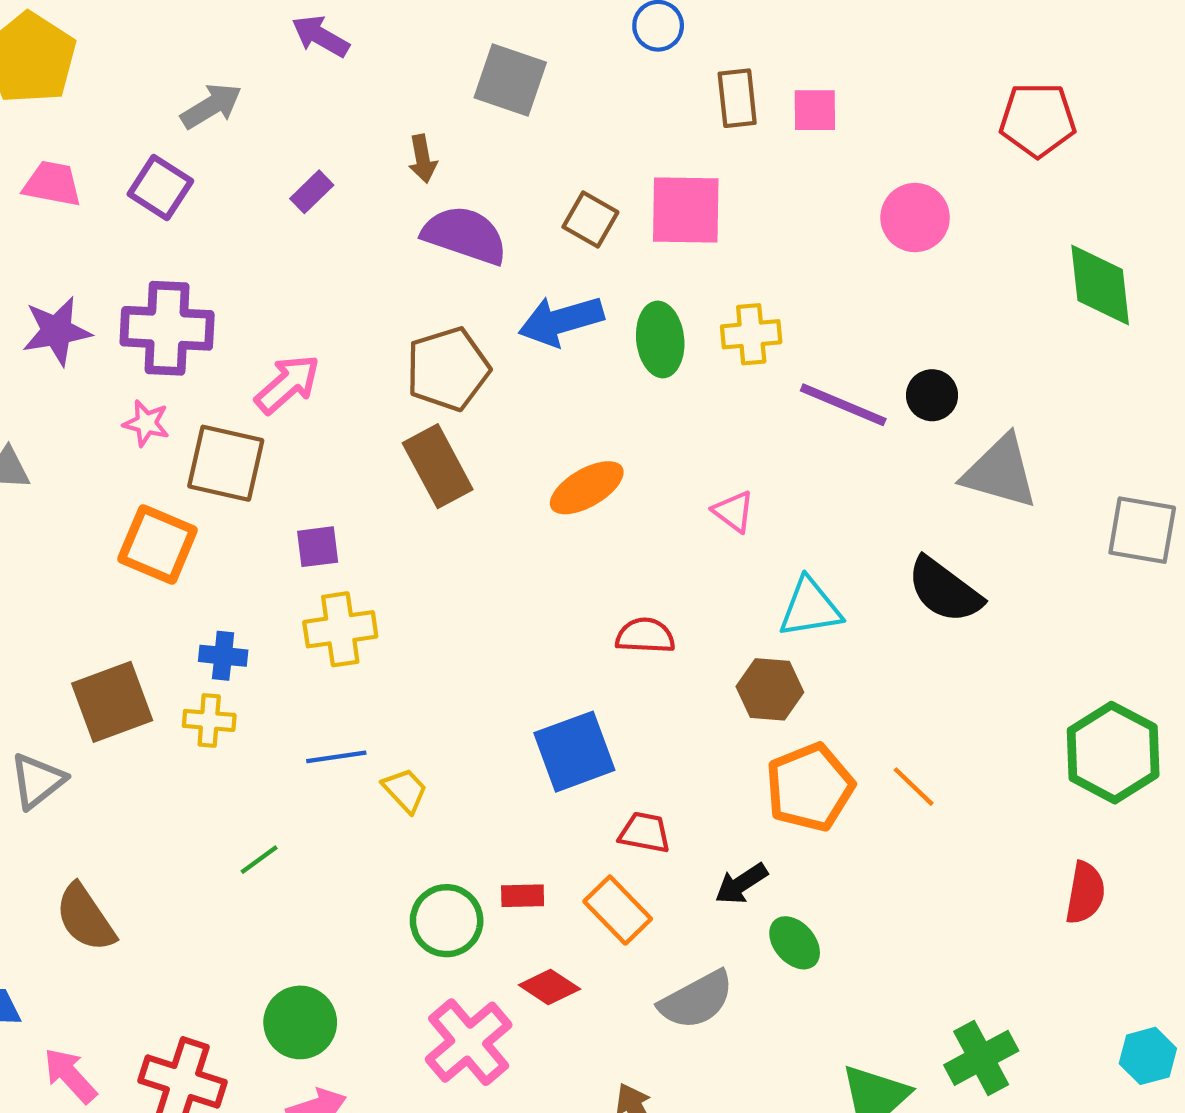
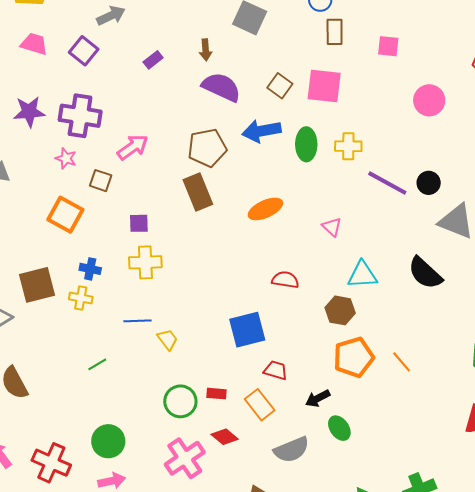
brown rectangle: (737, 98) -> (335, 32), moved
brown square: (226, 463) -> (101, 181), size x0.6

